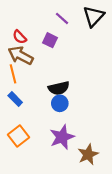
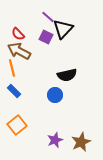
black triangle: (94, 16) -> (63, 29), moved
purple line: (62, 18) -> (48, 17), moved
black semicircle: (59, 88) -> (67, 75), moved
purple star: (62, 137) -> (55, 140), moved, size x0.7

